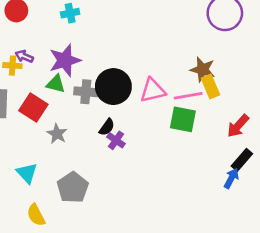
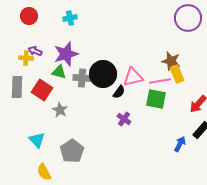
black semicircle: (107, 127) -> (119, 92), moved
purple cross: (116, 140) -> (124, 119), moved
blue arrow: (231, 178) -> (180, 144), moved

